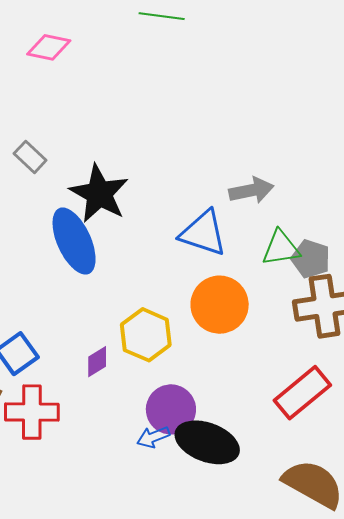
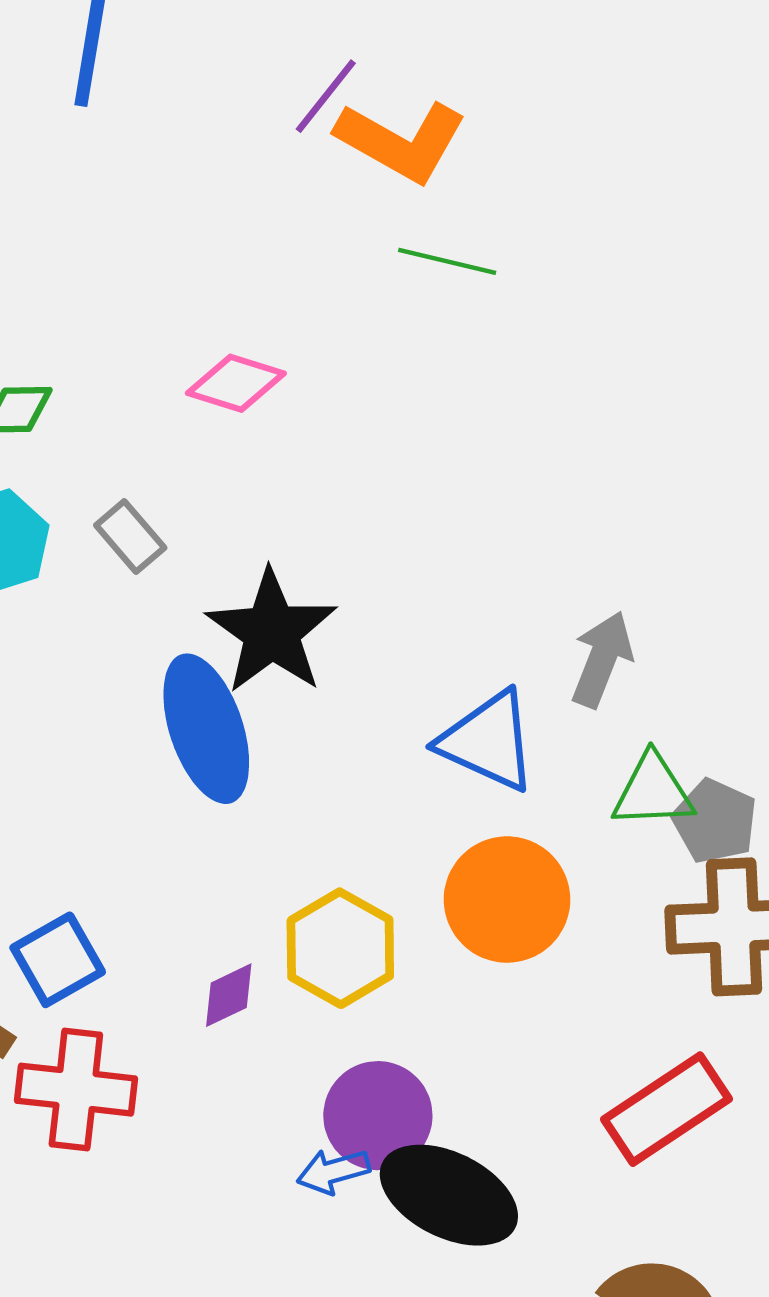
pink diamond: (49, 47) -> (236, 383), moved
gray arrow: (251, 190) -> (602, 659), turned -63

